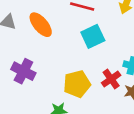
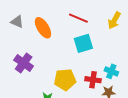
red cross: (111, 79) -> (93, 80), turned 35

